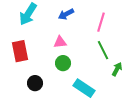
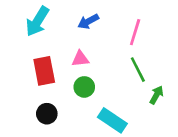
red rectangle: (20, 51) -> (44, 71), moved

